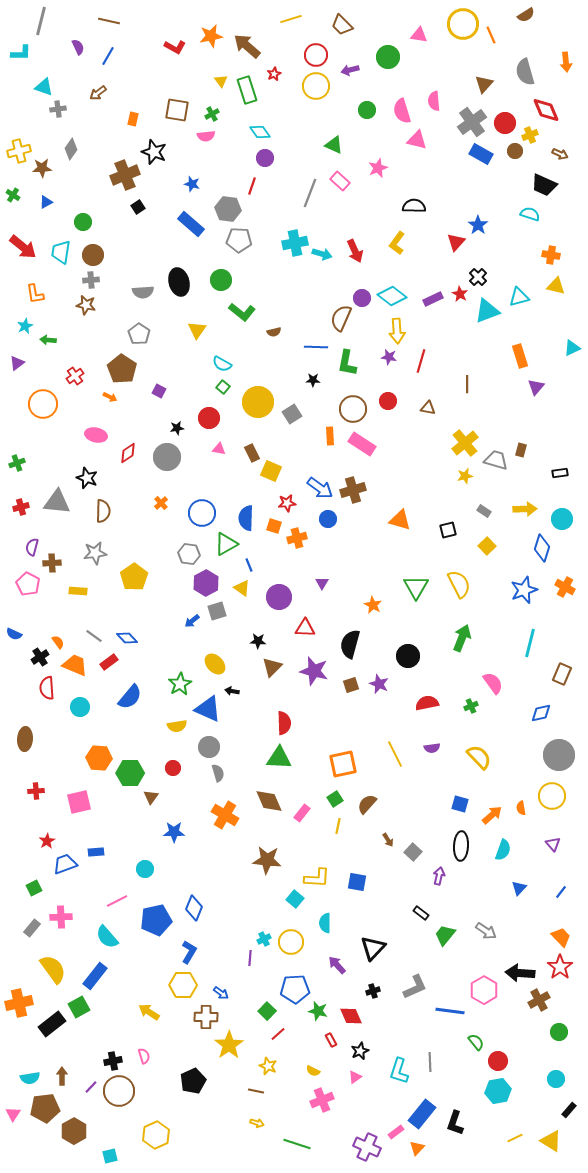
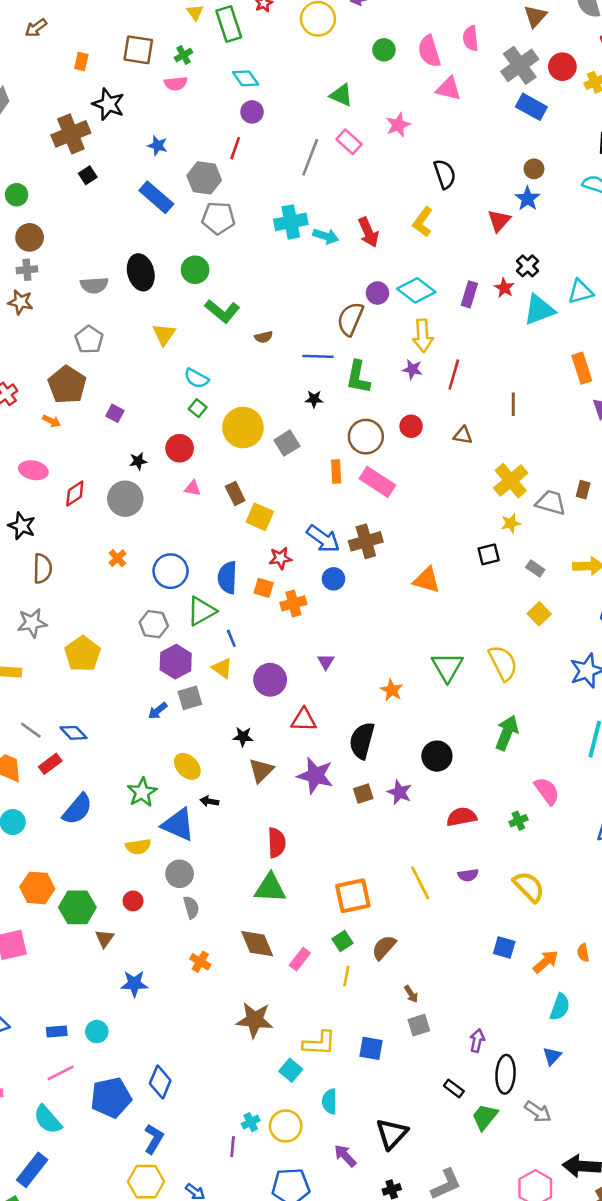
brown circle: (515, 151) -> (534, 169), moved
black semicircle: (414, 206) -> (445, 174), turned 70
purple rectangle: (433, 299) -> (469, 294), turned -48
black square: (448, 530) -> (489, 554), moved
orange cross: (225, 815) -> (200, 962), size x0.6
black ellipse: (461, 846) -> (506, 1074), moved
blue rectangle: (96, 852) -> (57, 1032), moved
gray square: (413, 852) -> (419, 1025), moved, turned 30
blue triangle: (519, 888) -> (552, 1056), moved

